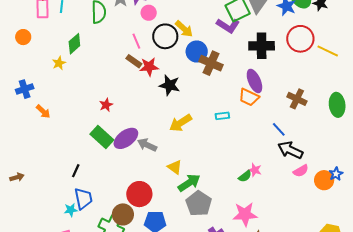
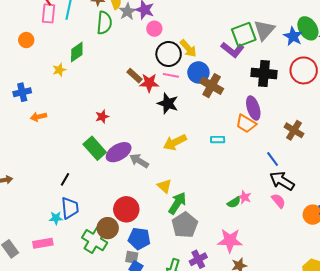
pink line: (136, 41) -> (171, 75), moved, turned -63
orange arrow: (43, 112) -> (38, 117), turned 119
pink semicircle: (301, 171) -> (278, 201), moved, turned -105
green arrow: (189, 183) -> (177, 203), turned -30

